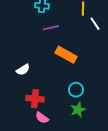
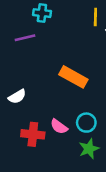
purple line: (51, 28) -> (25, 38), moved
pink semicircle: (42, 118) -> (59, 127), moved

